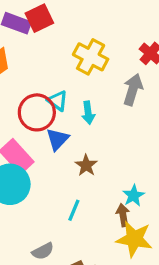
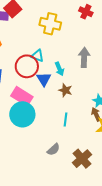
gray arrow: (133, 90) -> (84, 57), moved
cyan arrow: (88, 113) -> (59, 69), moved

